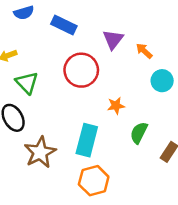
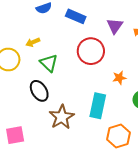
orange hexagon: (94, 181) -> (119, 136), moved

